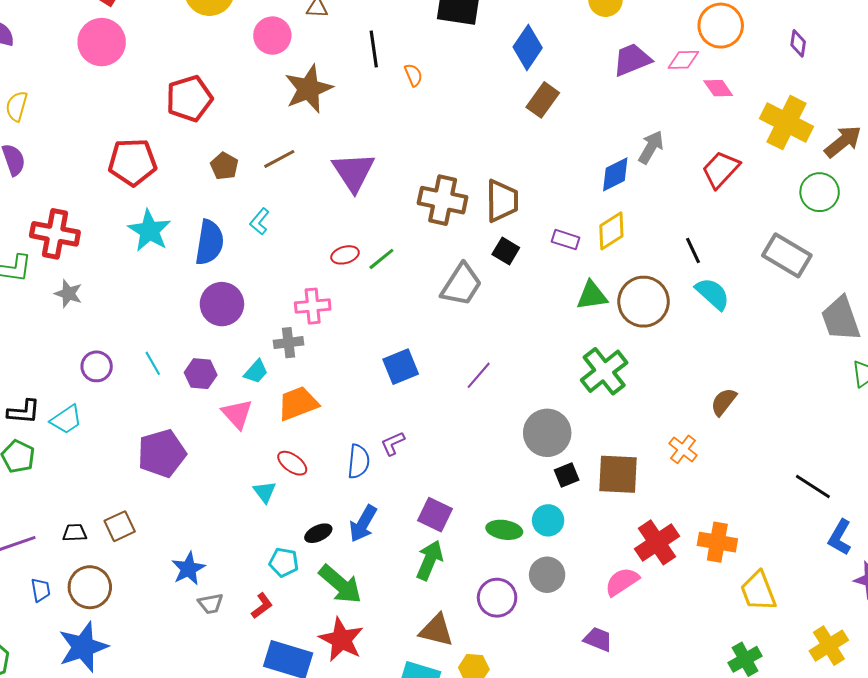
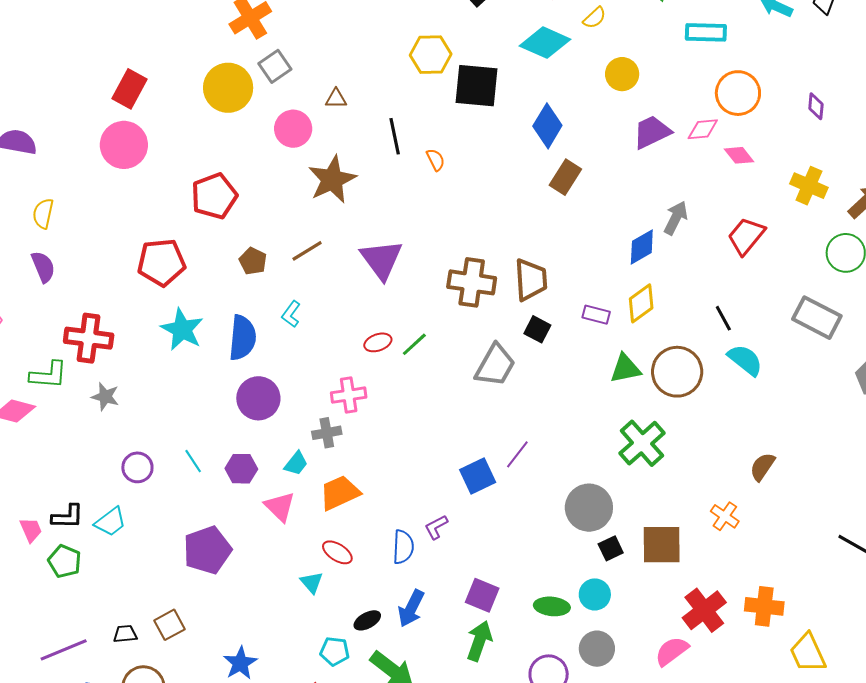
yellow cross: (786, 123) -> (809, 186), size x0.7
blue square: (401, 367) -> (478, 476), moved

